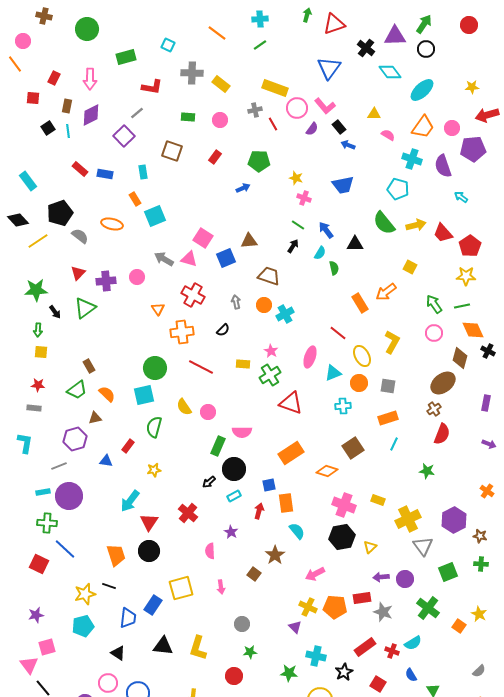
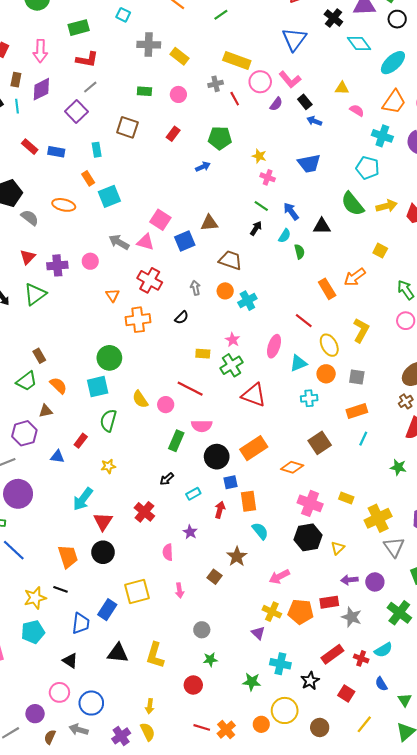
red L-shape: (152, 87) -> (87, 59), moved
red line: (201, 367) -> (190, 389), moved
black circle: (234, 469) -> (217, 457), moved

